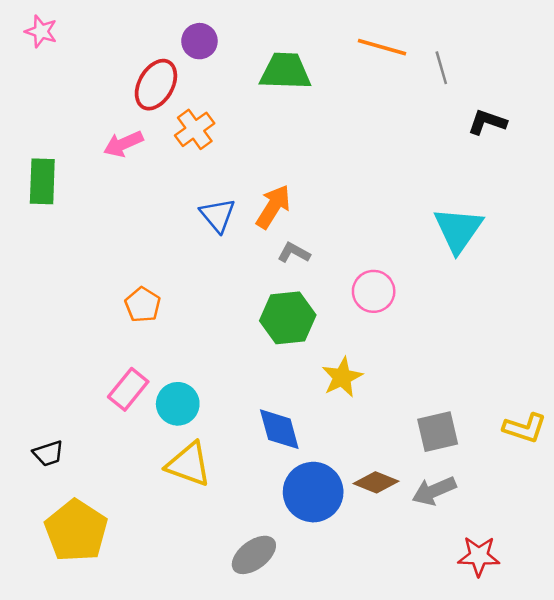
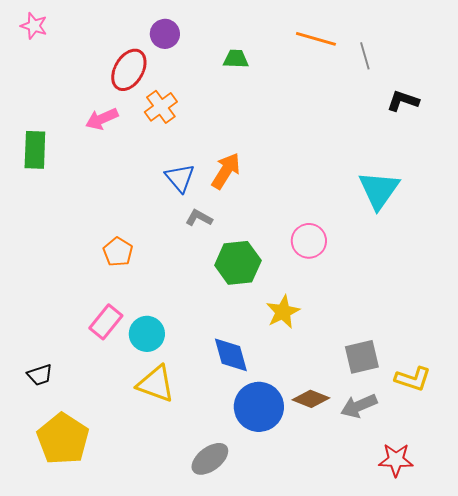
green trapezoid: (285, 71) -> (236, 59), size x0.6
gray L-shape: (294, 253) -> (199, 218), moved
yellow L-shape: (525, 428) -> (413, 379), moved

